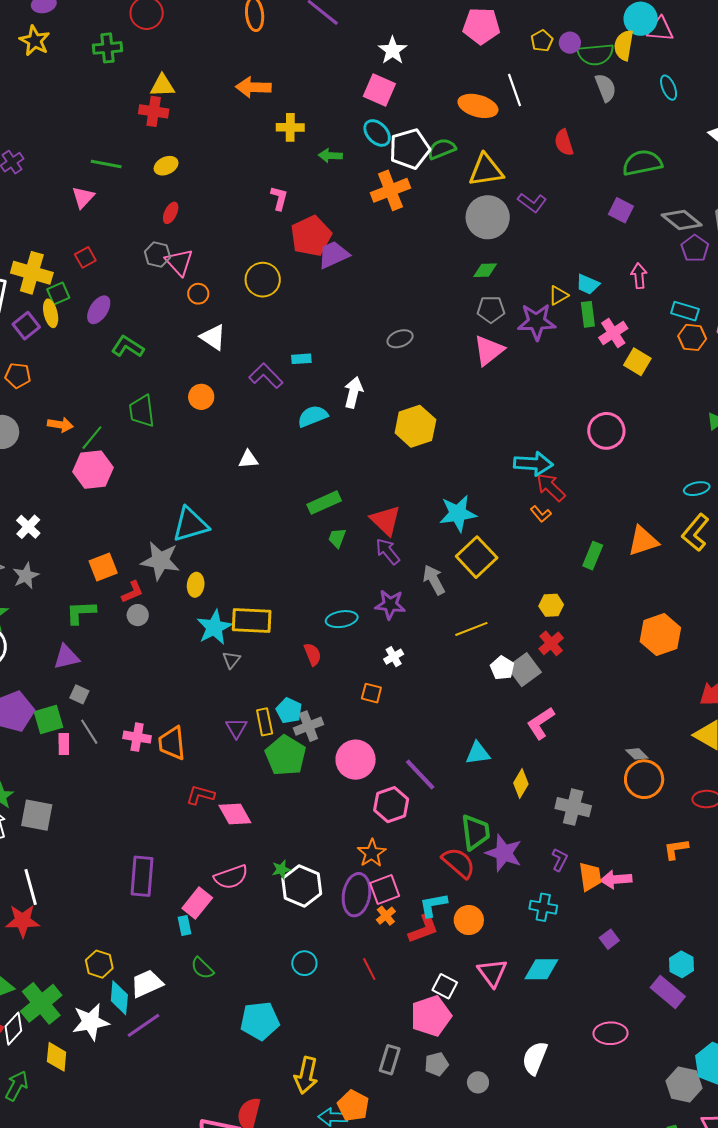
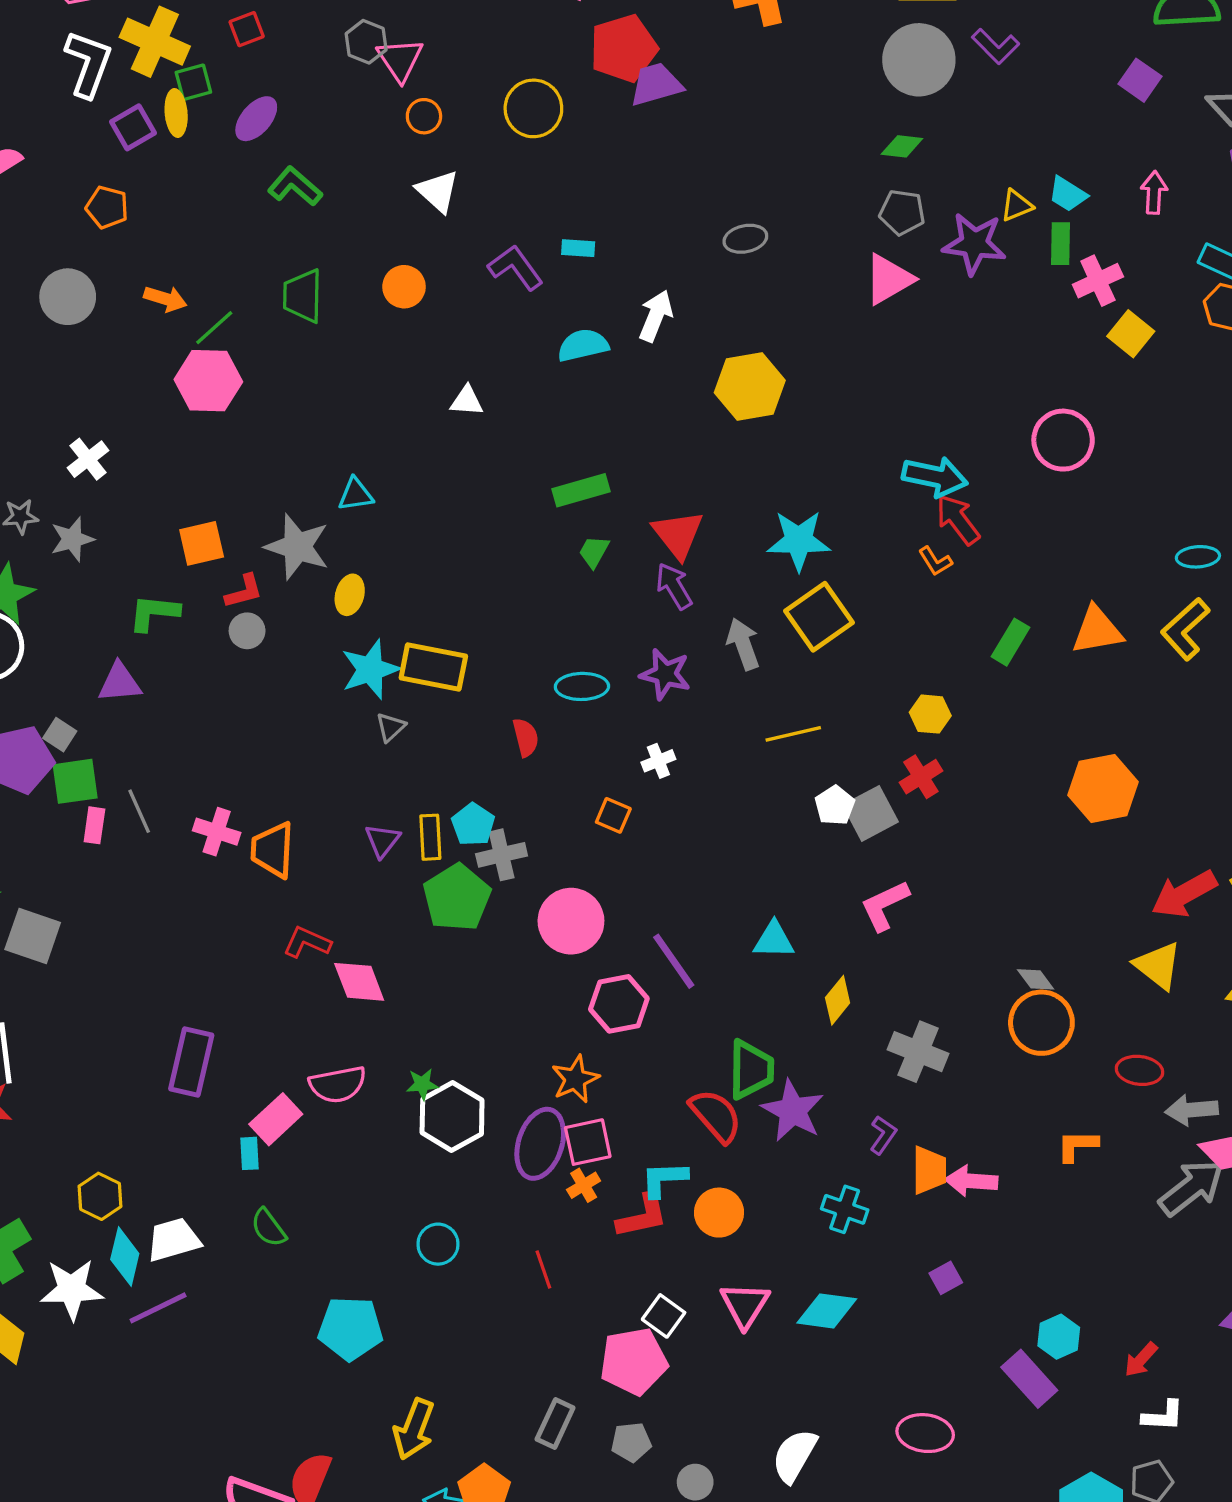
cyan triangle: (190, 525) -> (356, 494), size x0.6
gray square: (79, 694) -> (60, 735), moved

